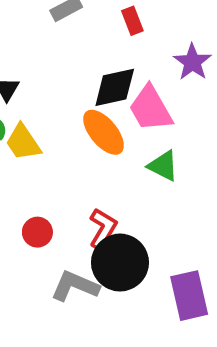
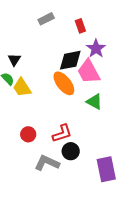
purple star: (192, 62) -> (96, 49), moved
red L-shape: (103, 229) -> (62, 133), turned 40
black circle: (120, 263) -> (71, 151), size x0.6

